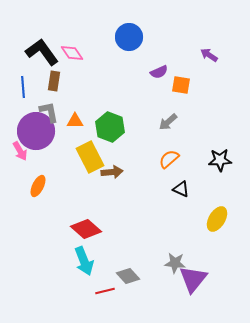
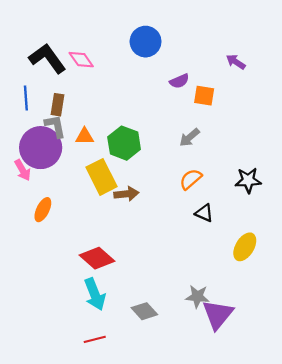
brown rectangle: (54, 81) -> (58, 105), moved
red line: (105, 291) -> (95, 339), moved

